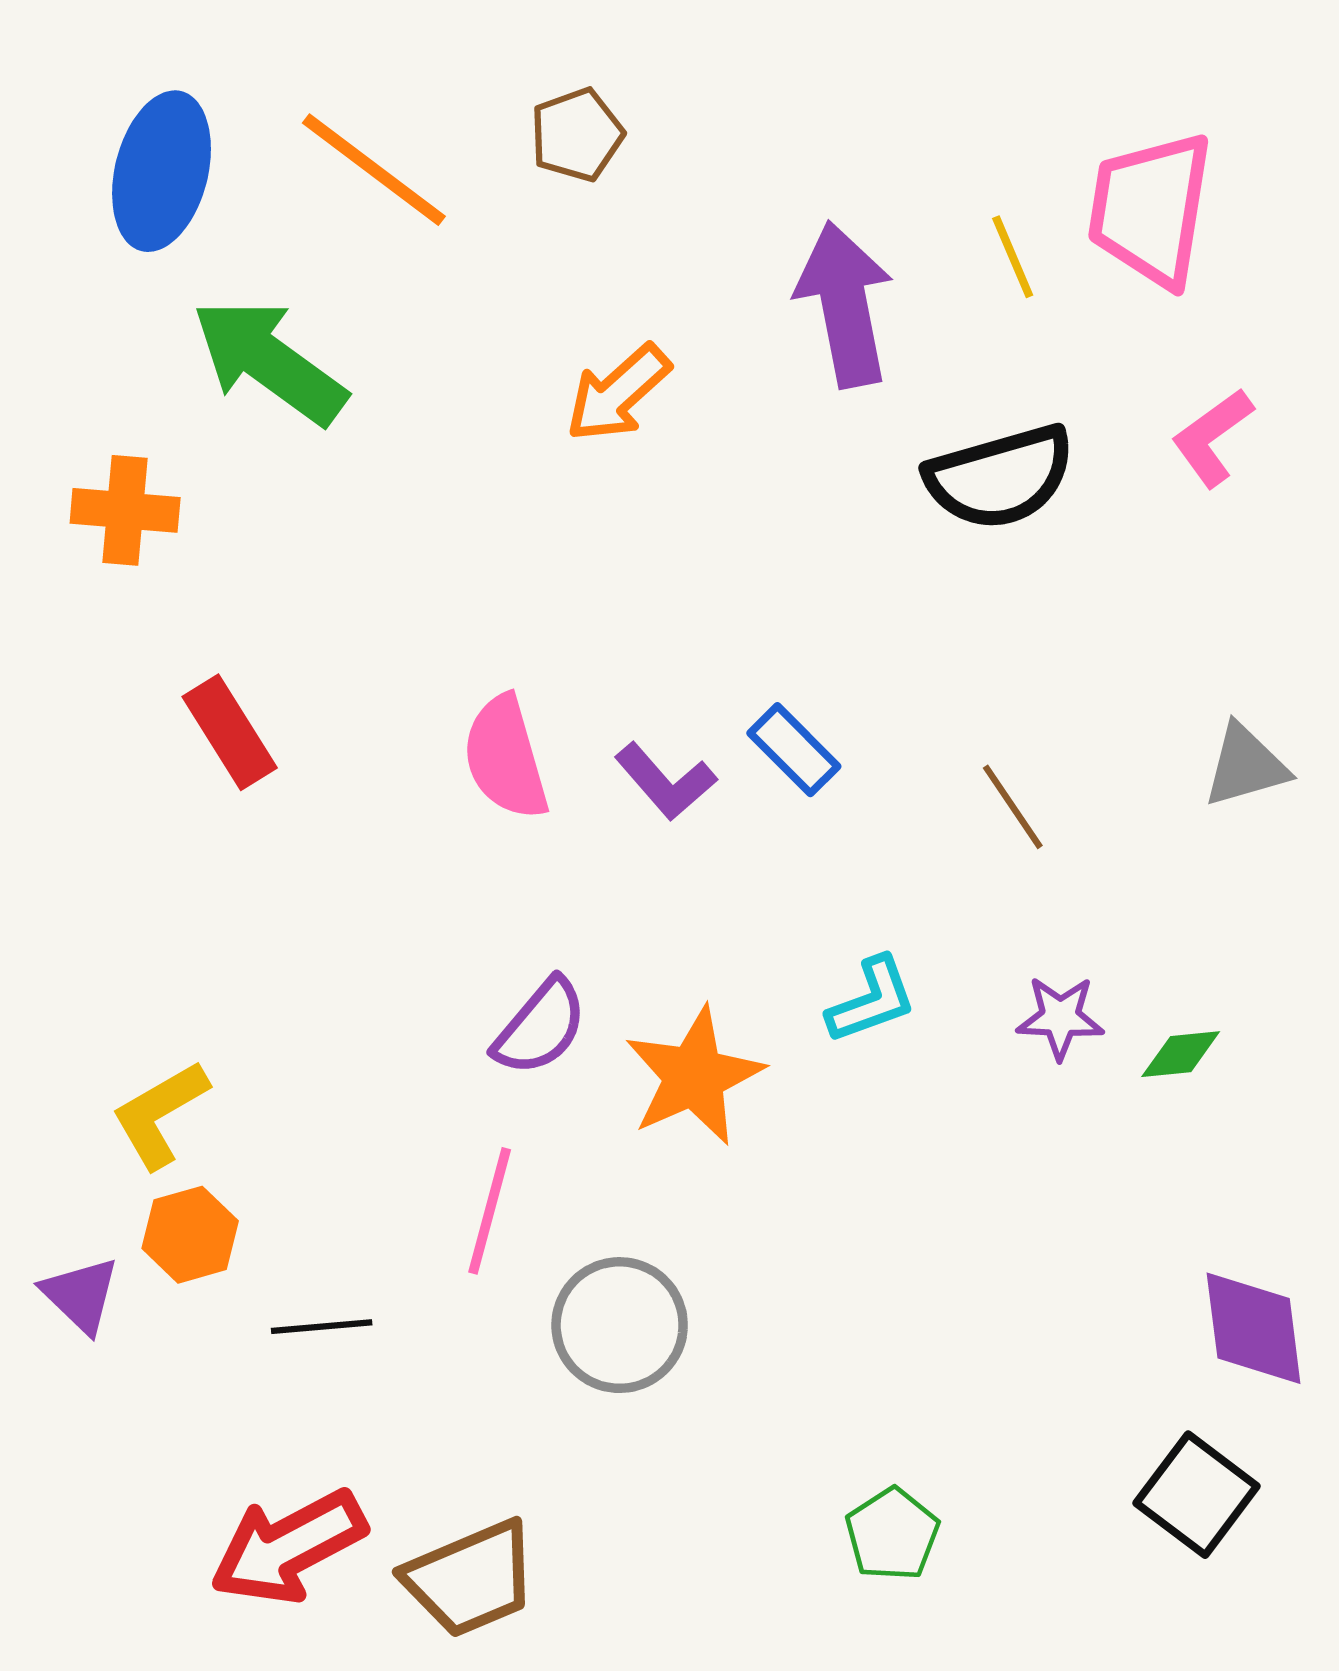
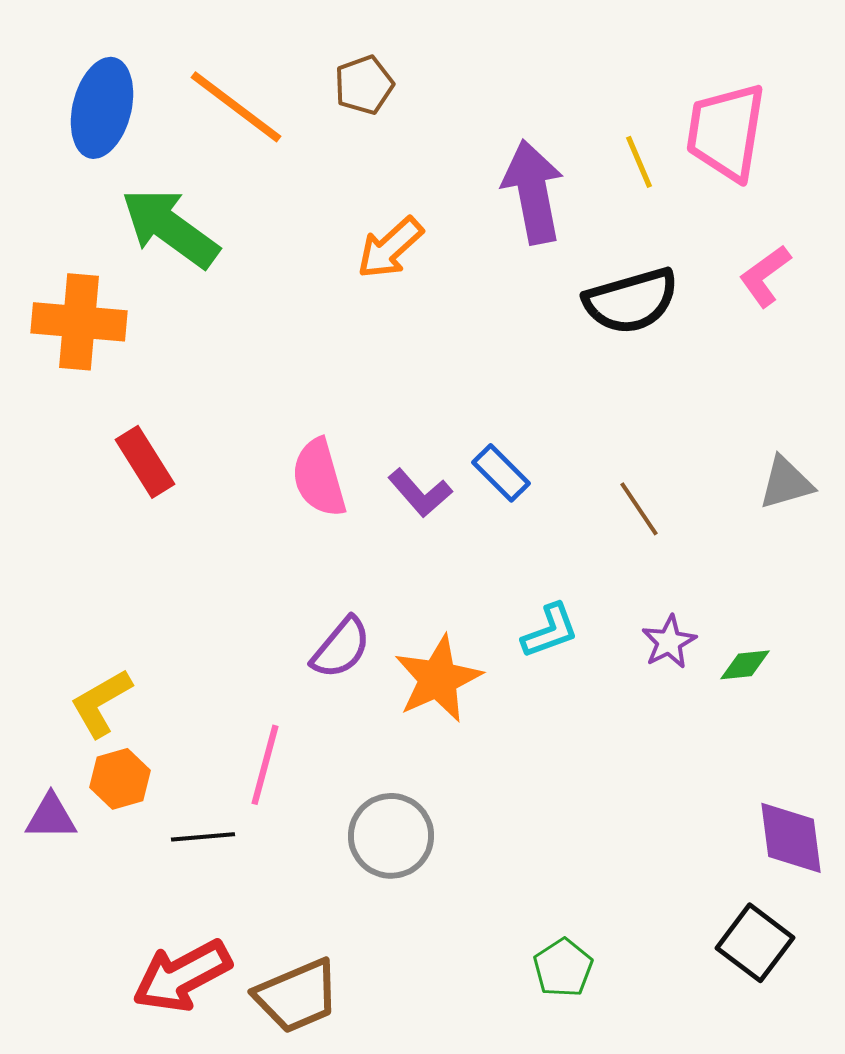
orange cross: (125, 510) -> (79, 322), size x1.4
purple star: (1060, 1018) -> (669, 642), turned -30
pink line: (490, 1211) -> (265, 765), moved
purple triangle: (81, 1295) -> (51, 817), turned -44

